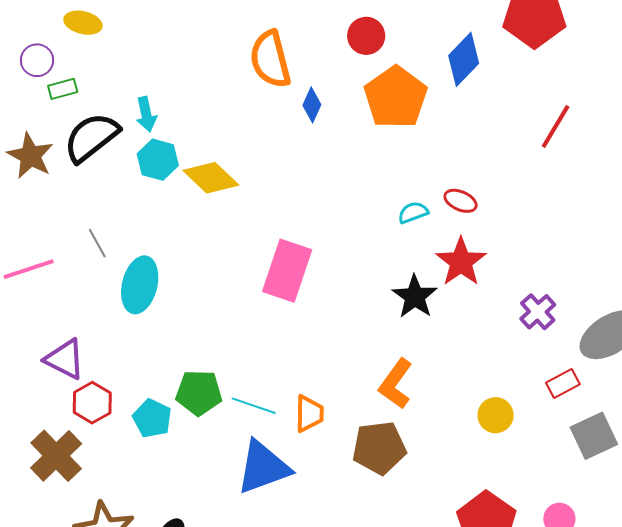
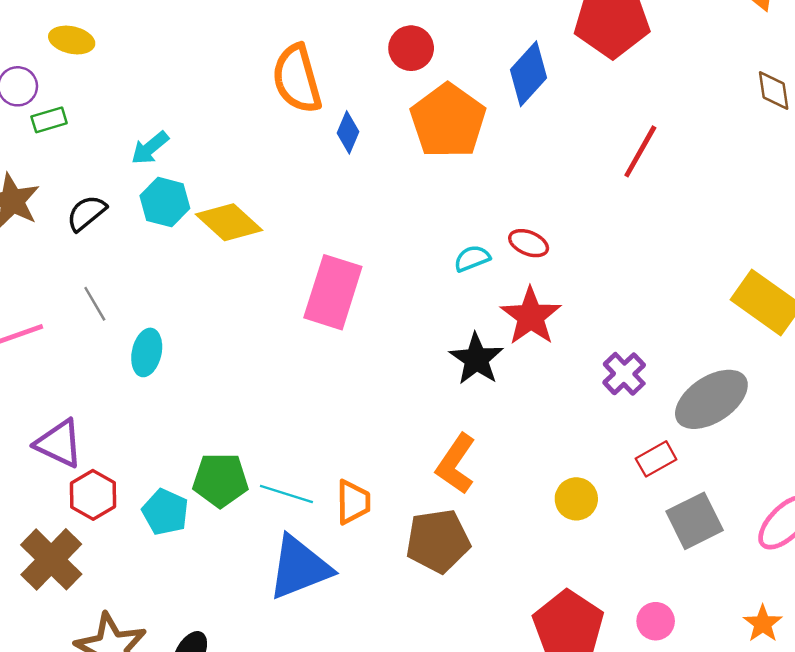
cyan arrow: (146, 114) -> (150, 148), turned 64
black semicircle: (91, 137) -> (86, 213), moved, size x0.6
pink rectangle: (287, 271) -> (333, 292), moved
cyan ellipse: (140, 285) -> (147, 352), size x0.7

